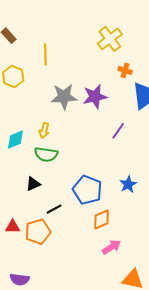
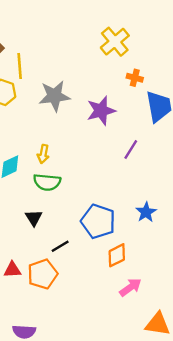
yellow line: (45, 54) -> (20, 66), moved
gray star: (64, 97) -> (54, 96), moved
black triangle: (33, 184) -> (34, 218), turned -35

